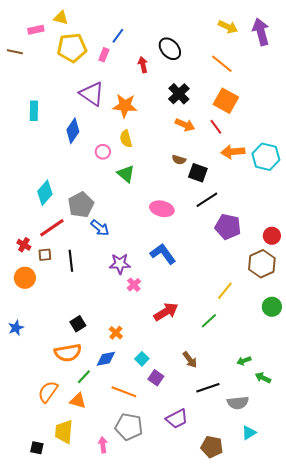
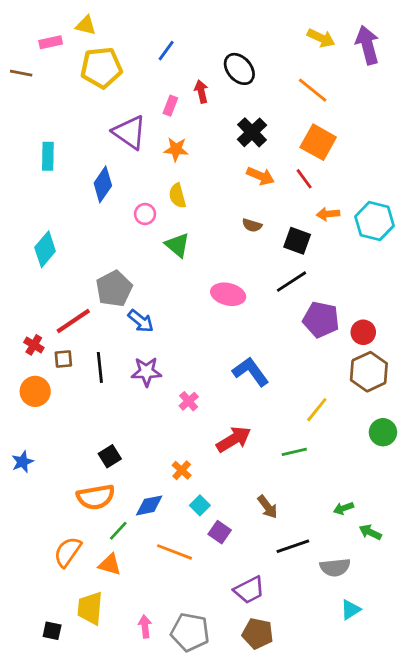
pink rectangle: (104, 55) -> (170, 106), moved
orange star: (125, 106) -> (176, 149), size x0.7
orange arrow: (233, 152) -> (328, 214), size x0.7
black square: (198, 173) -> (297, 241), moved
cyan diamond: (45, 193) -> (45, 249), moved
red circle: (272, 236) -> (363, 332), moved
blue L-shape: (163, 254) -> (251, 372), moved
purple star: (120, 264) -> (146, 372), moved
green line: (209, 321) -> (294, 452), turned 30
orange cross: (116, 333) -> (182, 470), moved
gray pentagon: (129, 427) -> (190, 632), moved
brown pentagon: (212, 447) -> (258, 634), moved

